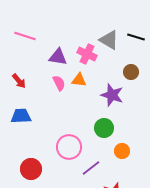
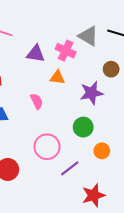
pink semicircle: (59, 83) -> (37, 101), moved
purple star: (112, 95) -> (91, 93), turned -30

